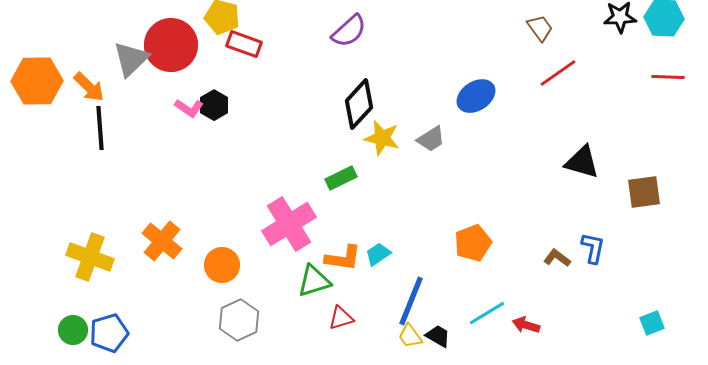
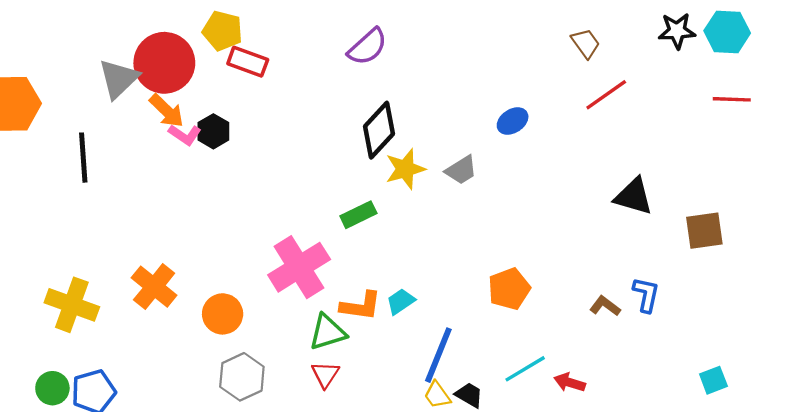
orange arrow: (89, 87) -> (167, 111), moved
blue ellipse: (476, 96) -> (513, 121), size x0.7
yellow star: (382, 138) -> (405, 169), turned -30
red triangle: (341, 318) -> (325, 374), moved, turned -40

